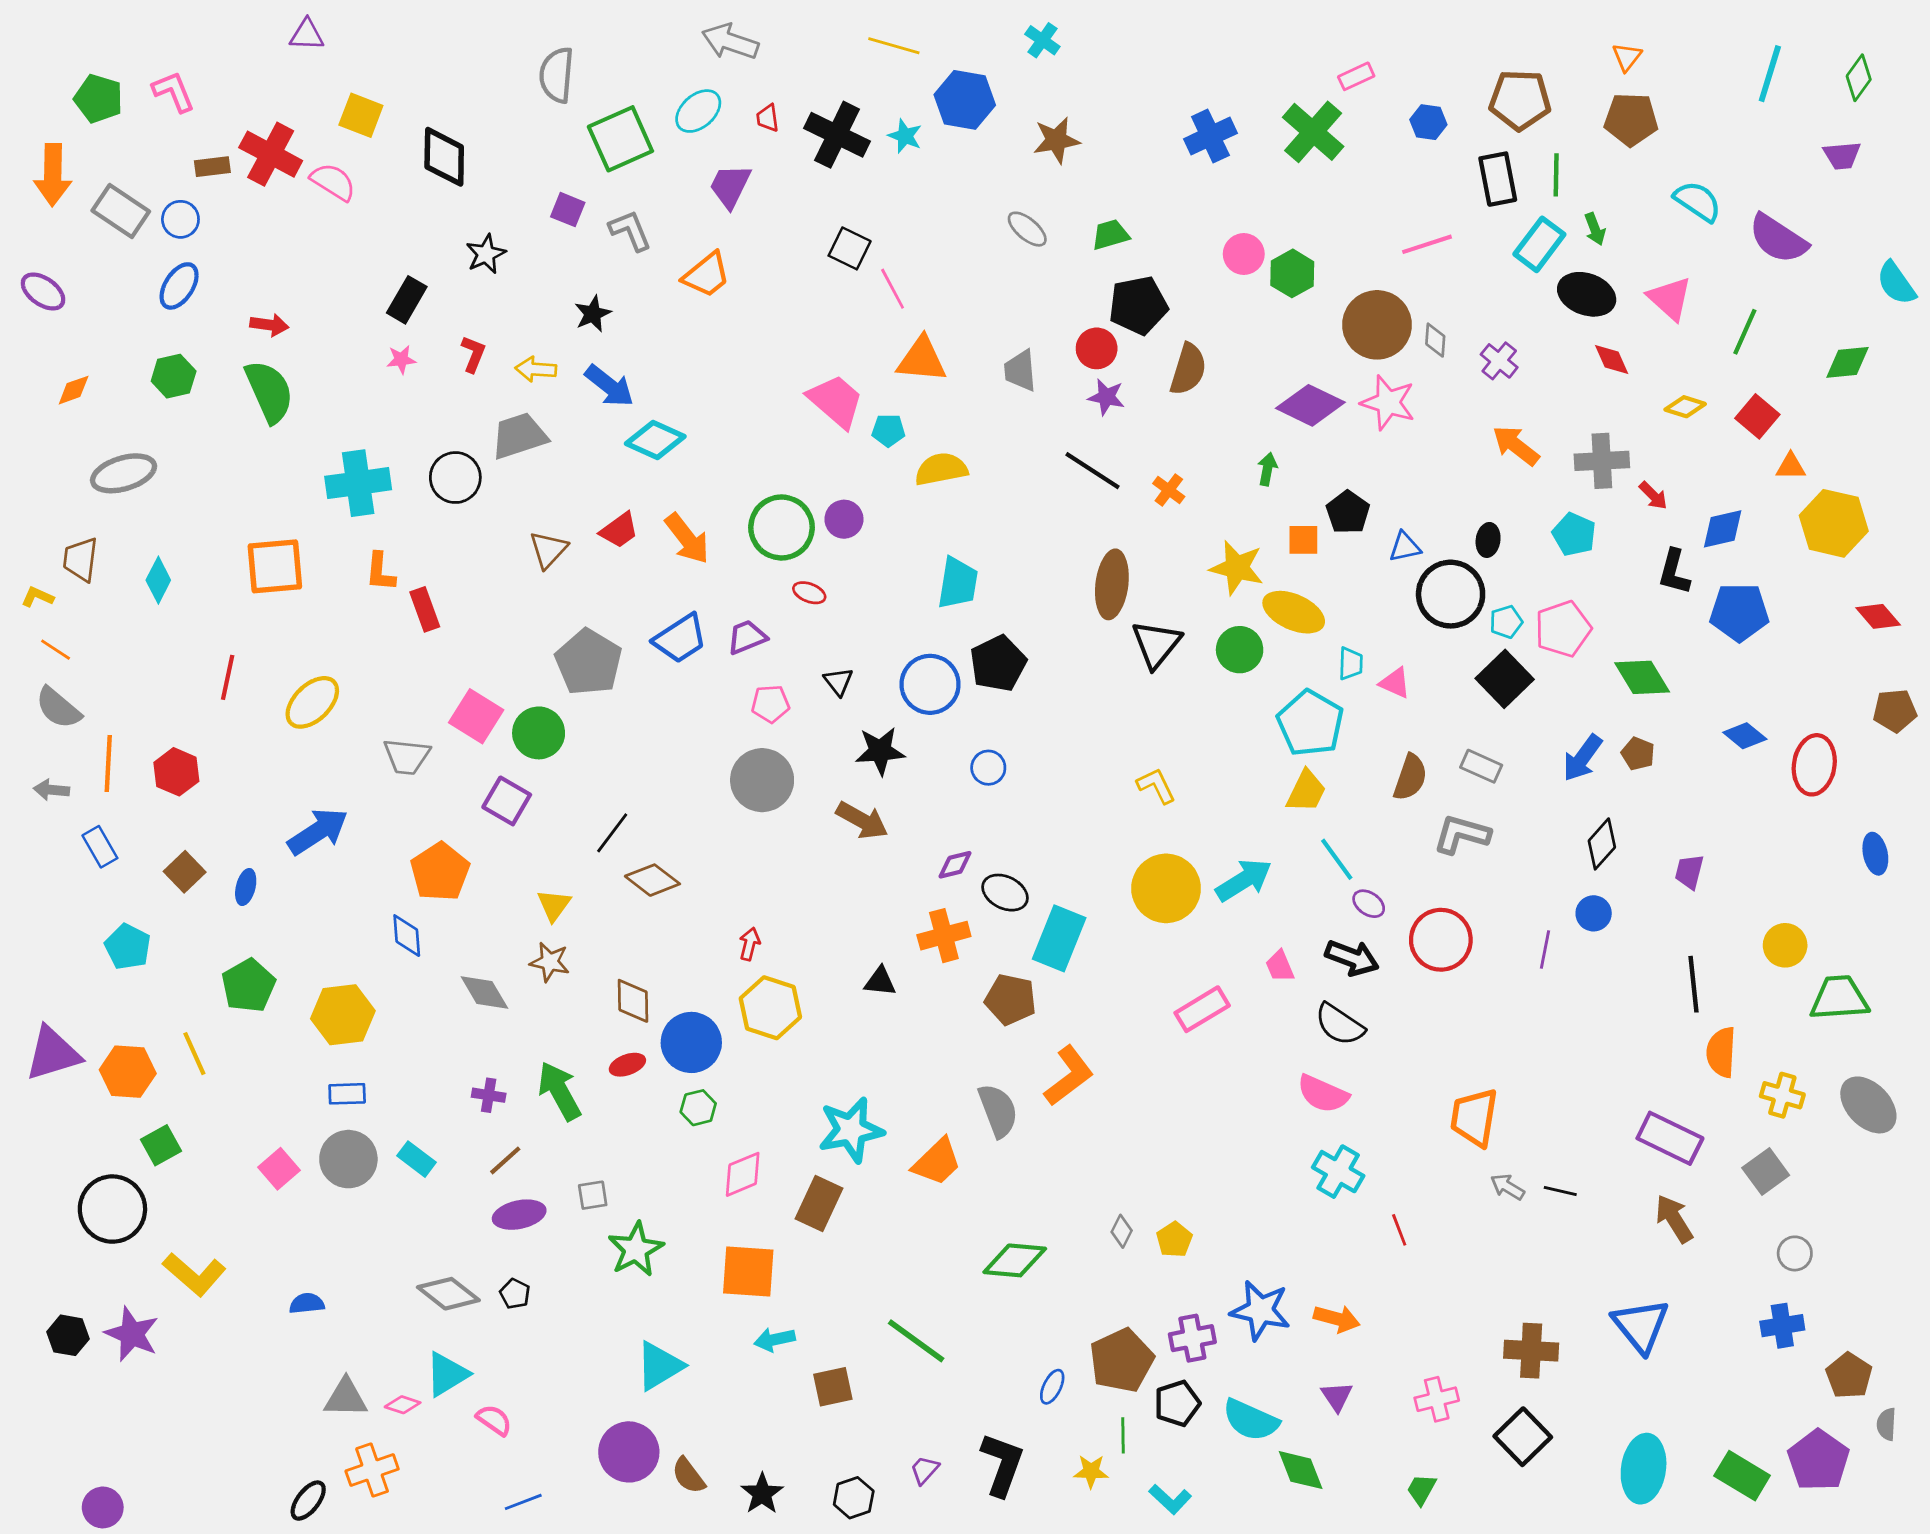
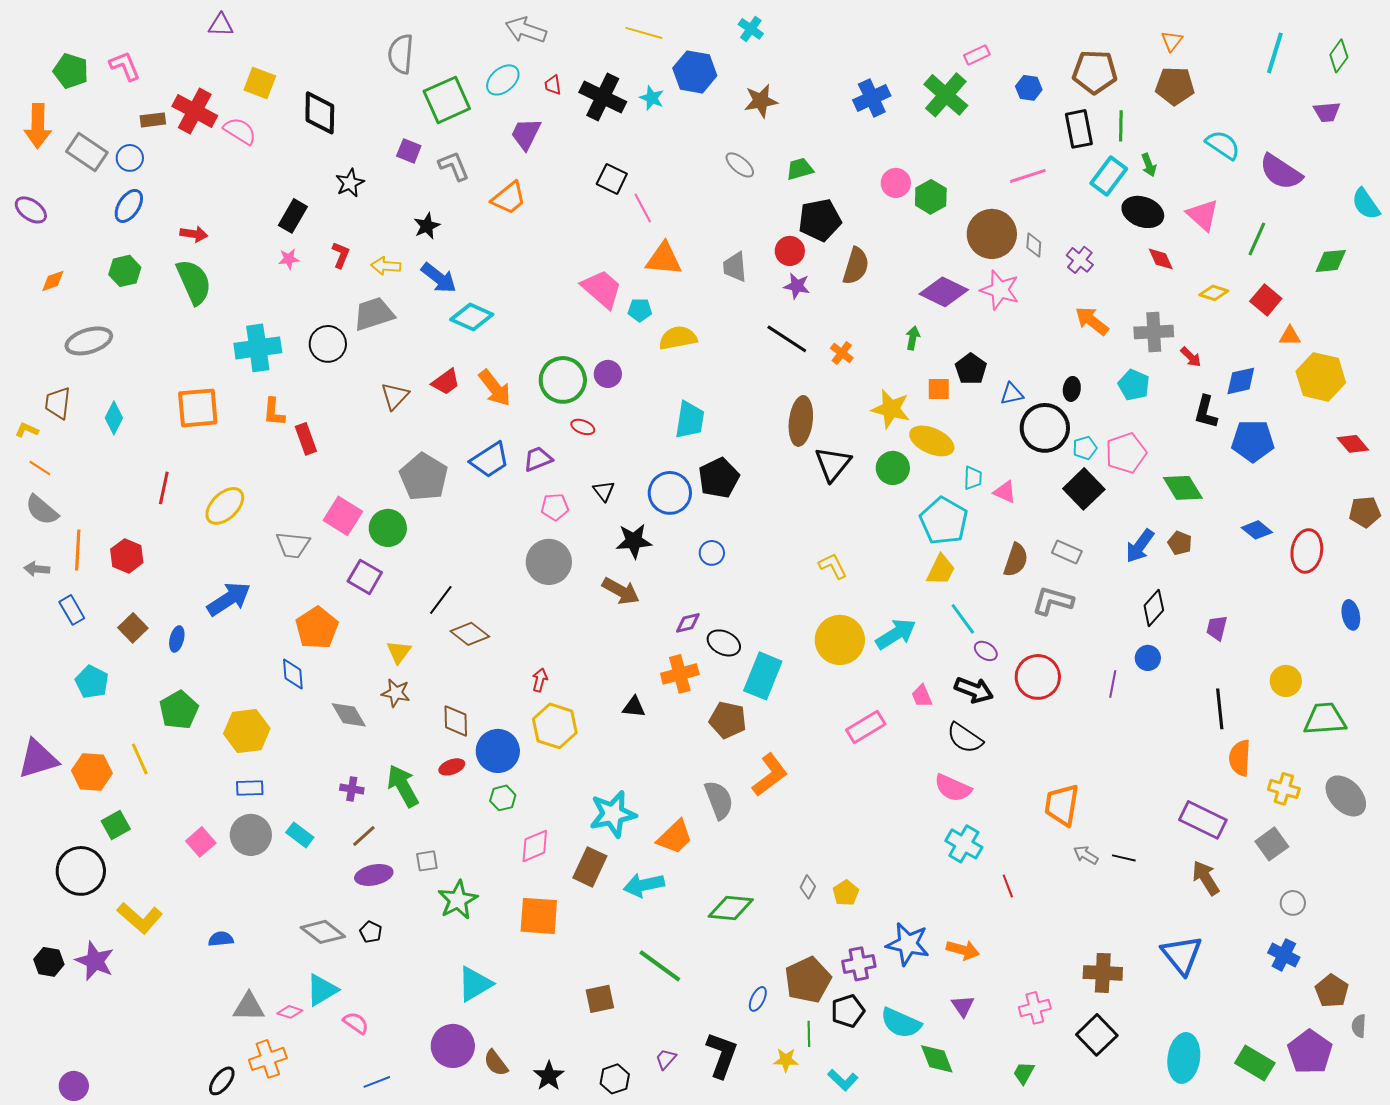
blue cross: (1782, 1326) -> (1284, 955), turned 36
cyan arrow: (775, 1340) -> (644, 885), moved, size x1.4

